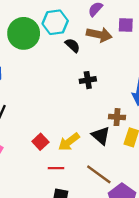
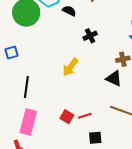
red square: (40, 142) -> (67, 117), moved
yellow arrow: (69, 142) -> (70, 67), moved

